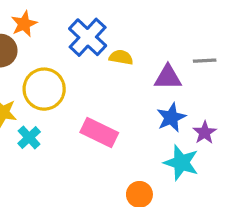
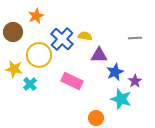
orange star: (24, 24) -> (36, 16), moved
blue cross: (88, 37) -> (62, 39), moved
purple triangle: (168, 77) -> (99, 55), moved

